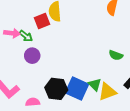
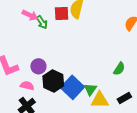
green semicircle: (116, 55) -> (119, 69), turned -96
purple circle: (32, 56) -> (38, 66), moved

